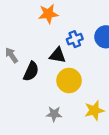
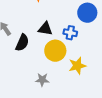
blue cross: (75, 39) -> (70, 33), moved, turned 32
yellow star: (94, 110) -> (77, 66), moved

